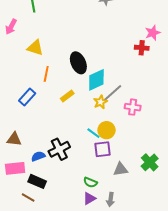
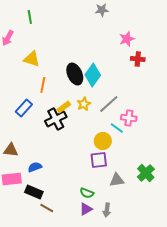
pink star: (153, 33) -> (127, 39), moved
cyan diamond: (96, 80) -> (93, 75), moved, turned -30
yellow star: (100, 102) -> (84, 104), moved
cyan line: (93, 133) -> (117, 128), moved
black cross: (59, 149) -> (56, 119), moved
brown line: (28, 197) -> (47, 208), moved

